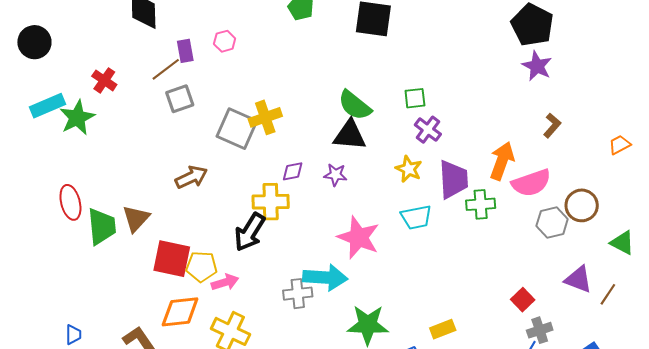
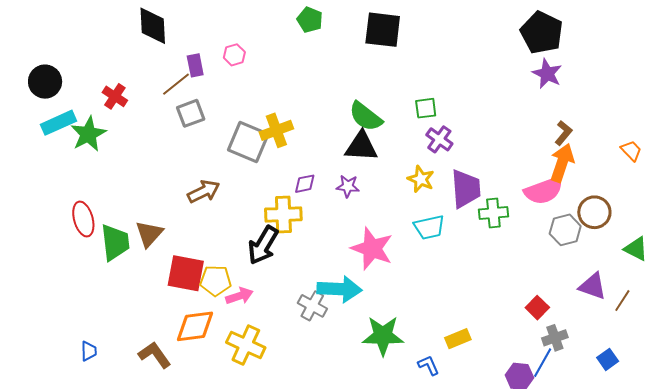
black circle: (34, 42) -> (45, 82), moved
orange trapezoid: (620, 145) -> (631, 151), turned 75
orange arrow: (502, 161) -> (562, 163), moved
gray cross: (298, 294) -> (312, 306), turned 36

